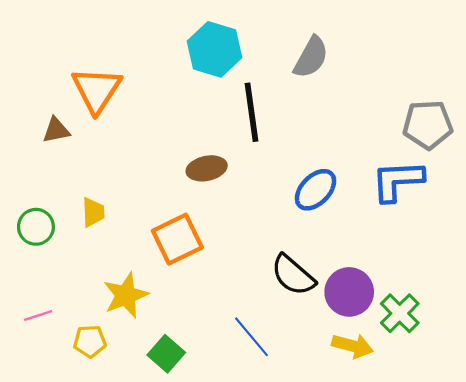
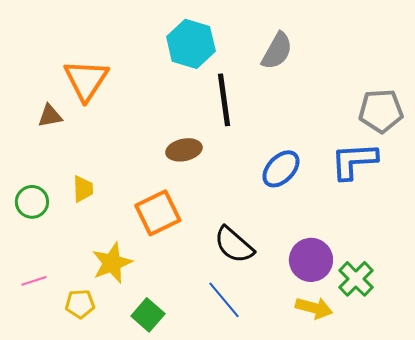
black semicircle: (293, 275) -> (234, 245), moved

